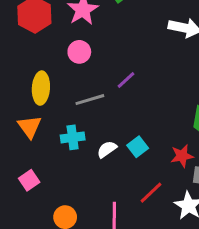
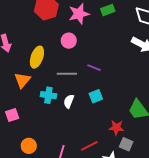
purple line: (126, 80) -> (94, 68), turned 48
cyan square: (138, 147) -> (96, 96), moved
white semicircle: (107, 149) -> (69, 101), moved, turned -48

